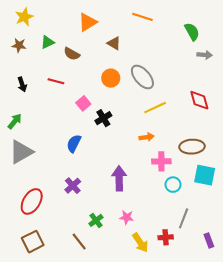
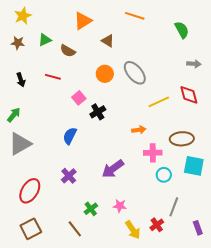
gray arrow: (205, 55) -> (194, 64), moved
yellow line: (155, 108) -> (159, 102), moved
purple arrow: (119, 178) -> (113, 169), turned -125
red cross: (166, 237) -> (157, 225), turned -32

